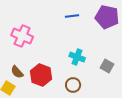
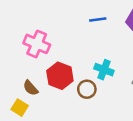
red hexagon: (41, 75) -> (60, 76), moved
brown circle: (73, 85) -> (87, 89), moved

